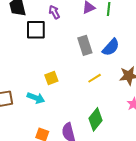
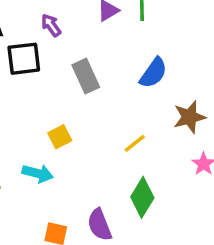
gray rectangle: (85, 45) -> (86, 76), moved
yellow line: (95, 78) -> (135, 143), moved

